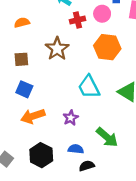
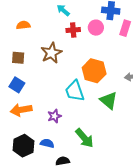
orange hexagon: (107, 47) -> (94, 71), moved
blue semicircle: (76, 149) -> (47, 143), moved

